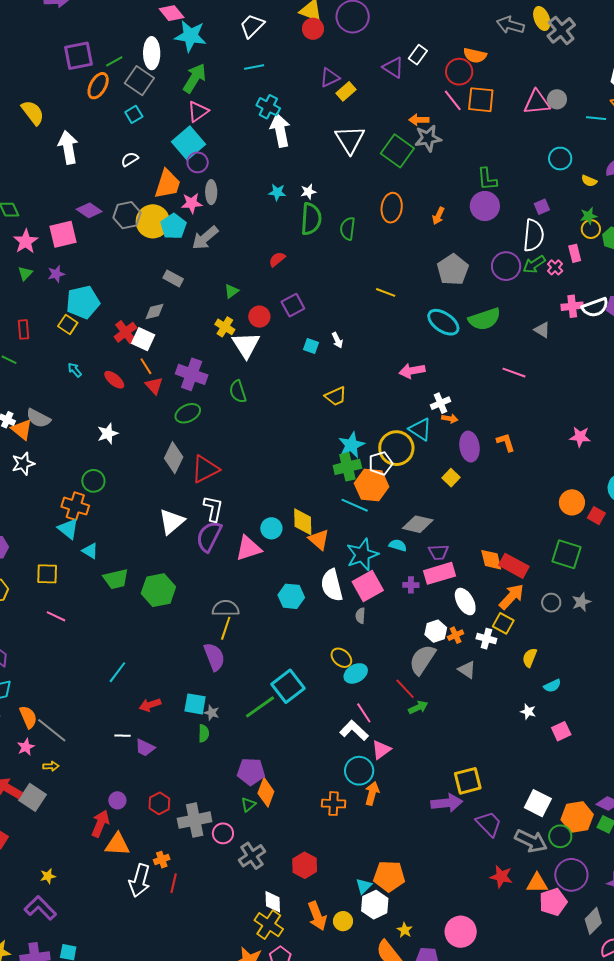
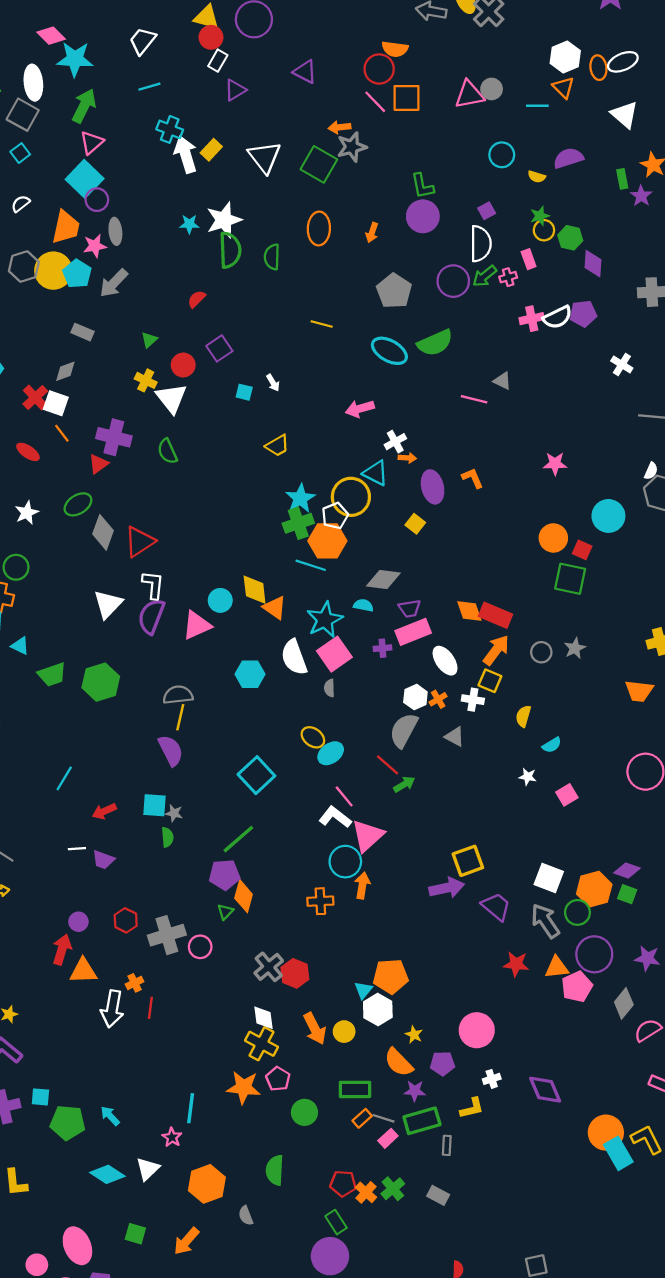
white rectangle: (418, 55) -> (218, 61), moved
yellow rectangle: (346, 91) -> (211, 150), moved
white star: (308, 192) -> (224, 220), size x2.0
pink cross: (555, 267) -> (508, 277), turned 35
gray triangle: (542, 330) -> (502, 381), moved
red triangle: (154, 386) -> (98, 464), moved, turned 42
green ellipse: (188, 413) -> (78, 504), moved
green square: (567, 554) -> (570, 579), moved
green line: (260, 707) -> (238, 839), moved
pink triangle: (381, 750) -> (368, 836), size x1.5
gray arrow: (531, 841) -> (545, 921), turned -144
gray cross: (252, 856) -> (269, 967), moved

